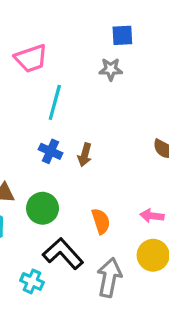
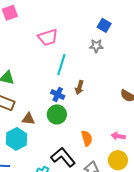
blue square: (122, 35) -> (104, 25), turned 32
brown arrow: (85, 155) -> (79, 87), moved
green circle: (43, 208) -> (57, 114), moved

